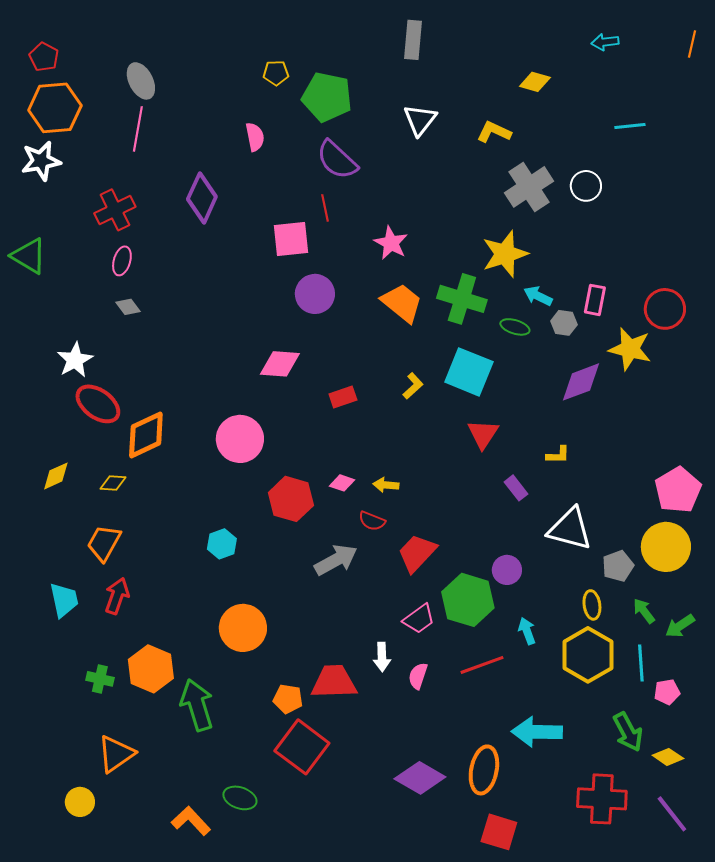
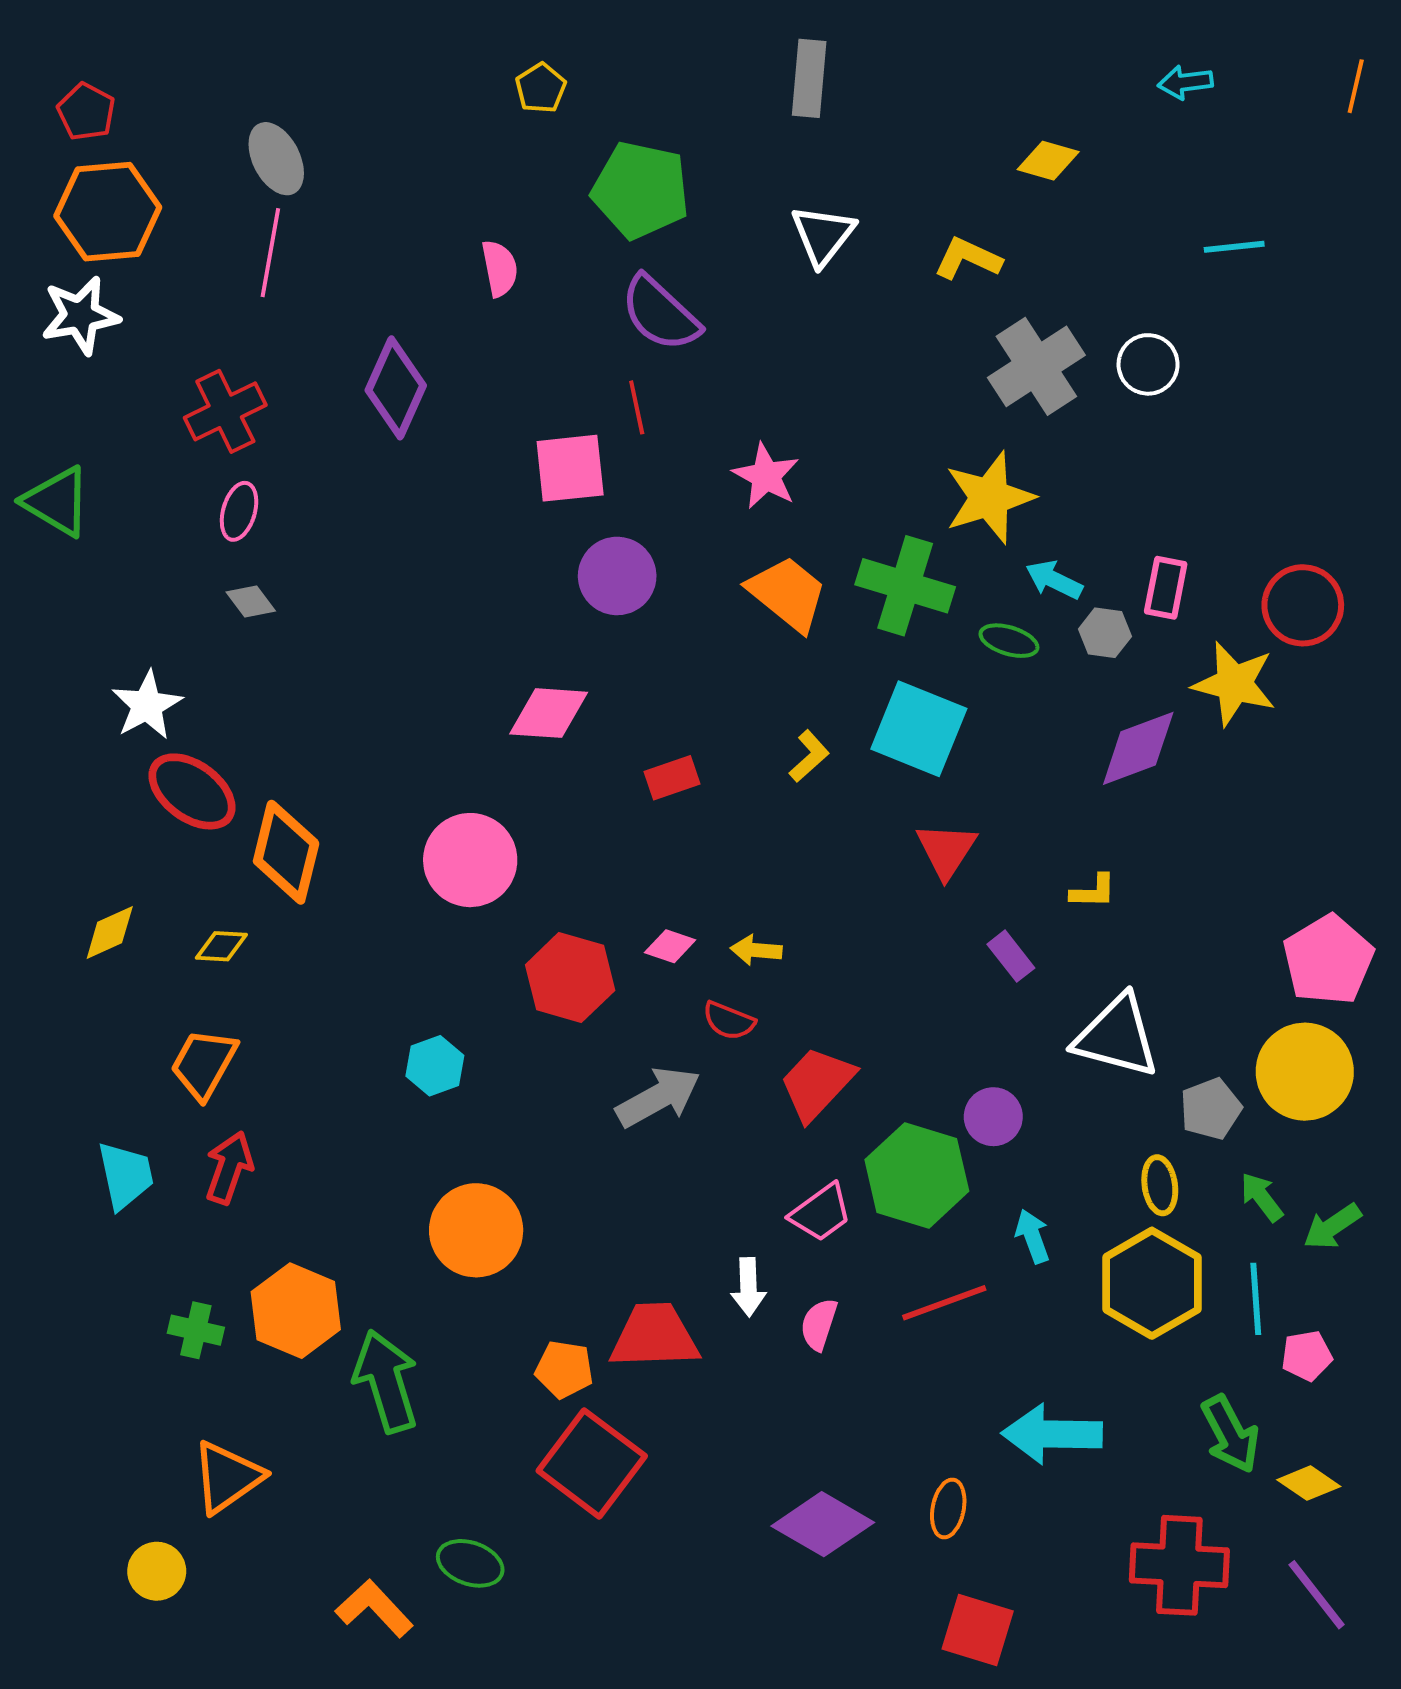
yellow pentagon: (276, 73) -> (541, 88), moved, turned -30
orange diamond: (146, 435) -> (286, 852), turned -51
orange ellipse: (484, 770) -> (948, 1508), size x0.6

